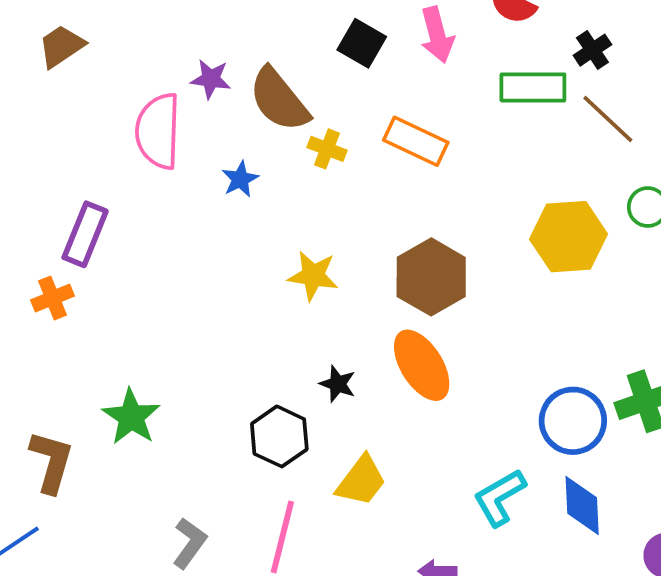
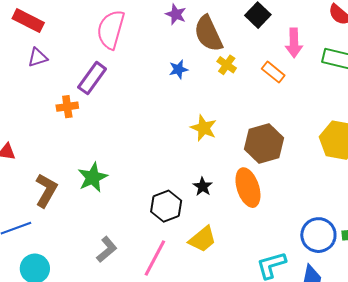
pink arrow: (437, 35) -> (294, 43), moved
pink semicircle: (158, 131) -> (111, 29), moved
orange rectangle: (416, 141) -> (273, 72), size x0.7

